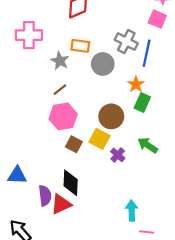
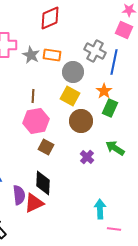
gray star: (60, 61) -> (31, 55), moved
brown line: (60, 90) -> (33, 96), turned -48
yellow square: (100, 139) -> (70, 96), moved

